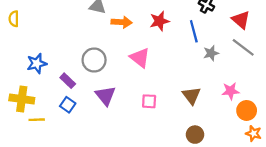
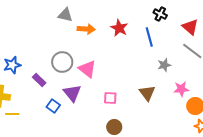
red star: (159, 21) -> (119, 28), turned -30
gray star: (211, 53) -> (164, 65), moved
pink triangle: (140, 58) -> (87, 69), moved
blue square: (68, 105) -> (53, 106), moved
brown circle: (195, 135) -> (114, 127), moved

